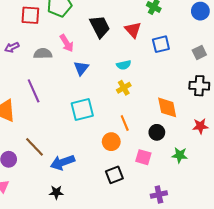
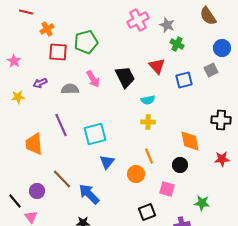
black trapezoid: (100, 27) -> (125, 77), moved
gray square: (199, 53) -> (211, 70), moved
blue triangle: (81, 68) -> (107, 162), moved
yellow cross: (124, 88) -> (148, 122), turned 32
cyan square: (82, 110) -> (95, 134), moved
green star: (180, 155) -> (202, 203), moved
blue arrow: (63, 162) -> (89, 194), turned 65
black square: (114, 175) -> (147, 212), moved

